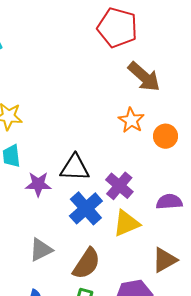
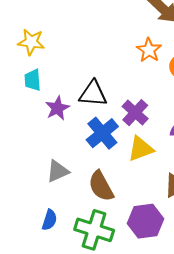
purple star: (38, 184) -> (57, 108), turned -30
brown semicircle: (87, 264) -> (101, 186), turned 116

